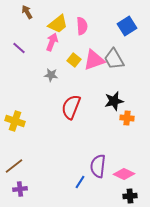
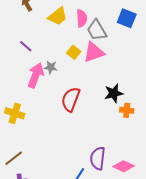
blue square: (127, 26) -> (127, 18), turned -36
pink arrow: (52, 42) -> (36, 75), moved, size x1.4
purple line: (19, 48) -> (26, 46), moved
gray trapezoid: (114, 59) -> (97, 30), moved

